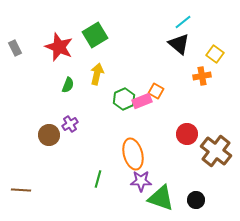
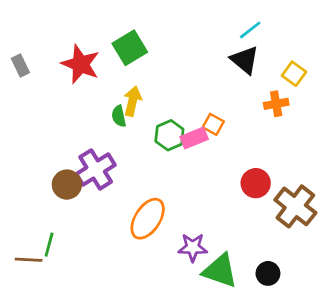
green semicircle: (68, 85) -> (119, 116), moved, turned 147
purple cross: (70, 124) -> (96, 169), size x1.8
orange ellipse: (133, 154) -> (148, 219), moved, turned 48
green line: (98, 179) -> (49, 245), moved

